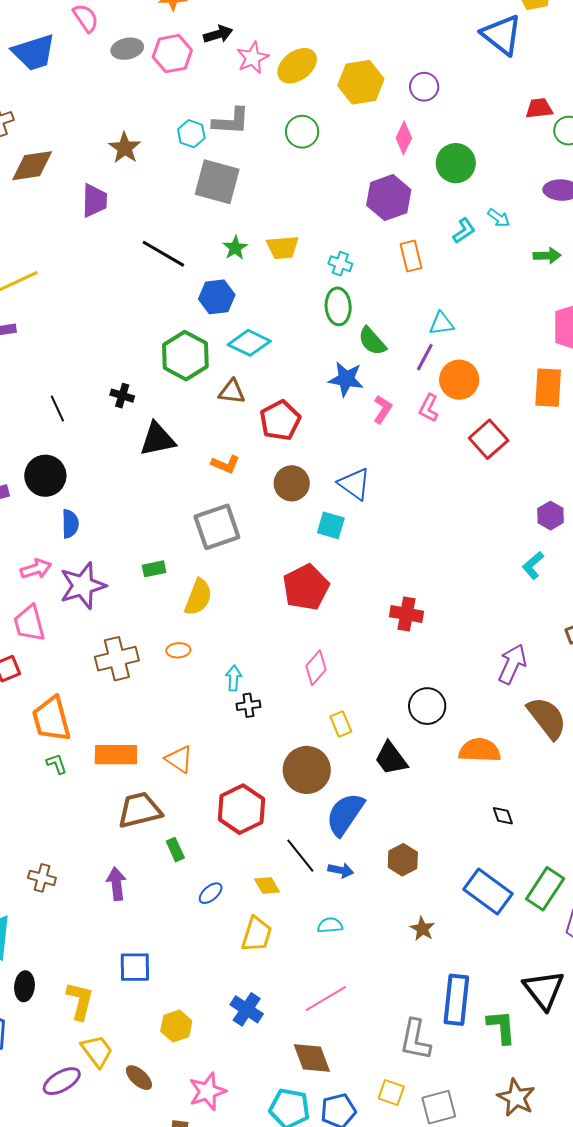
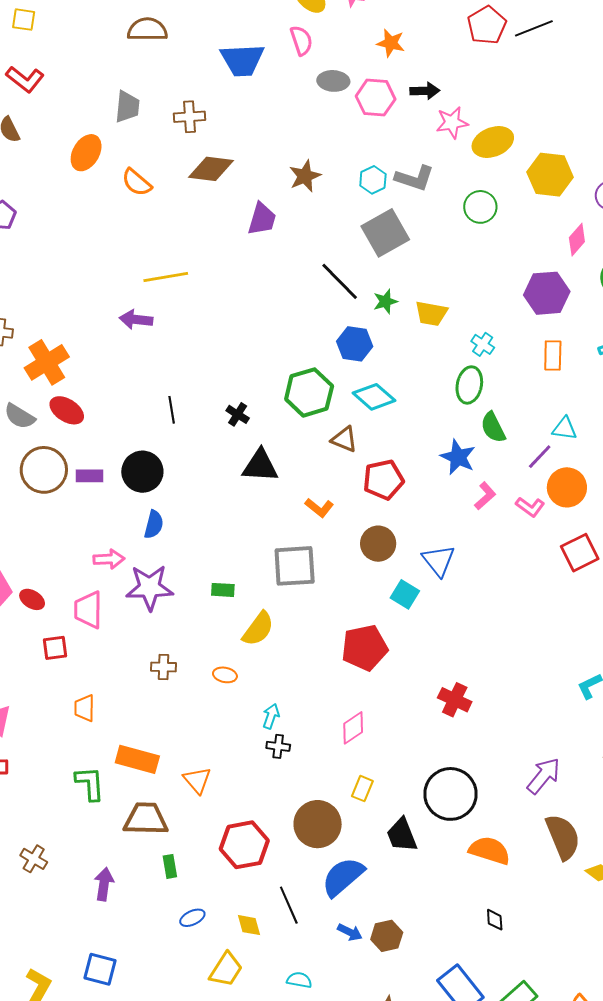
gray square: (217, 182) -> (385, 233), turned 30
black line: (163, 254) -> (340, 281), moved
pink L-shape: (429, 408) -> (530, 507), turned -96
brown cross: (117, 659) -> (163, 667), size x0.6
black circle: (427, 706) -> (450, 794), size x1.4
orange trapezoid: (51, 719) -> (85, 708), size x0.6
yellow rectangle: (341, 724) -> (362, 789), turned 30
green L-shape: (57, 764) -> (90, 783), moved, size x1.6
blue arrow: (341, 870) -> (350, 932), moved

